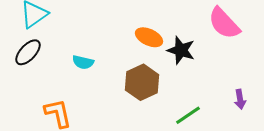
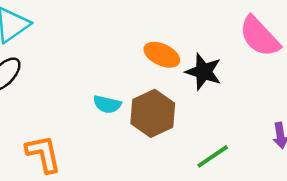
cyan semicircle: (83, 62) -> (107, 104), moved

